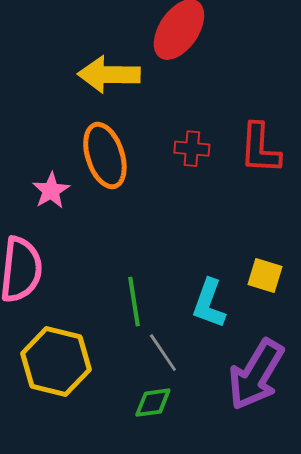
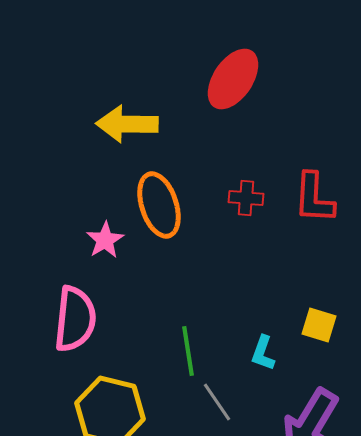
yellow arrow: (109, 75) -> (127, 124), moved
cyan L-shape: (209, 304) -> (263, 353), size x0.7

